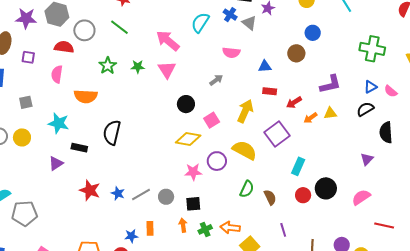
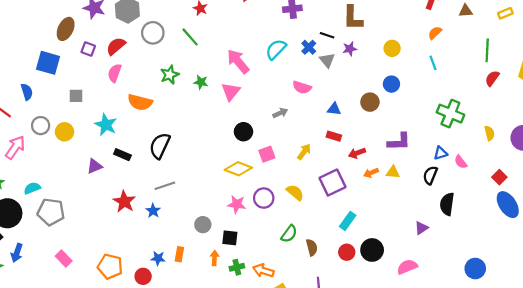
red semicircle: (64, 47) -> (116, 46), moved, turned -60
black semicircle: (365, 109) -> (430, 175), turned -48
yellow arrow: (245, 111) -> (304, 152), size x0.7
yellow semicircle: (245, 150) -> (295, 192), size x0.7
gray line: (141, 195) -> (165, 186), moved

